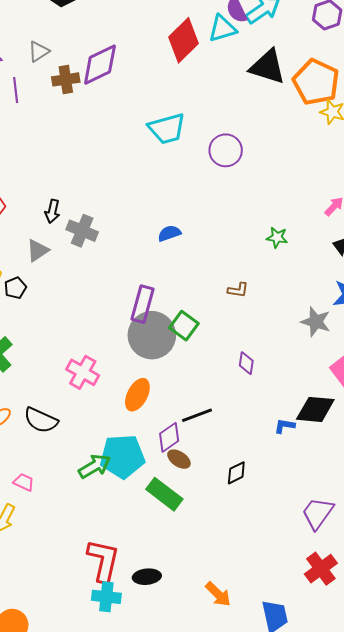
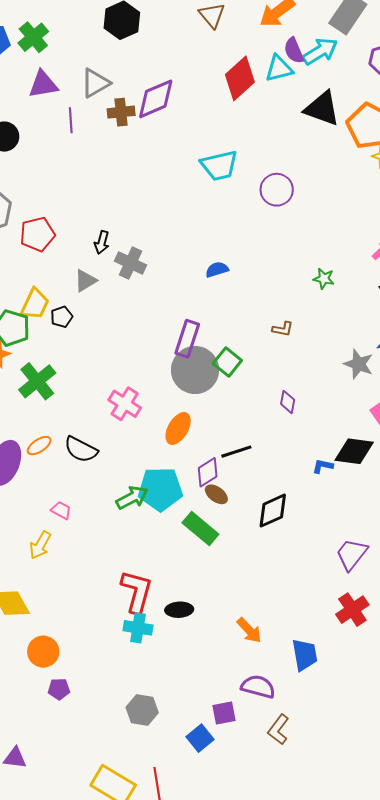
gray triangle: (39, 51) -> (95, 83), size x1.4
black diamond: (236, 473) -> (273, 511), size x1.5

